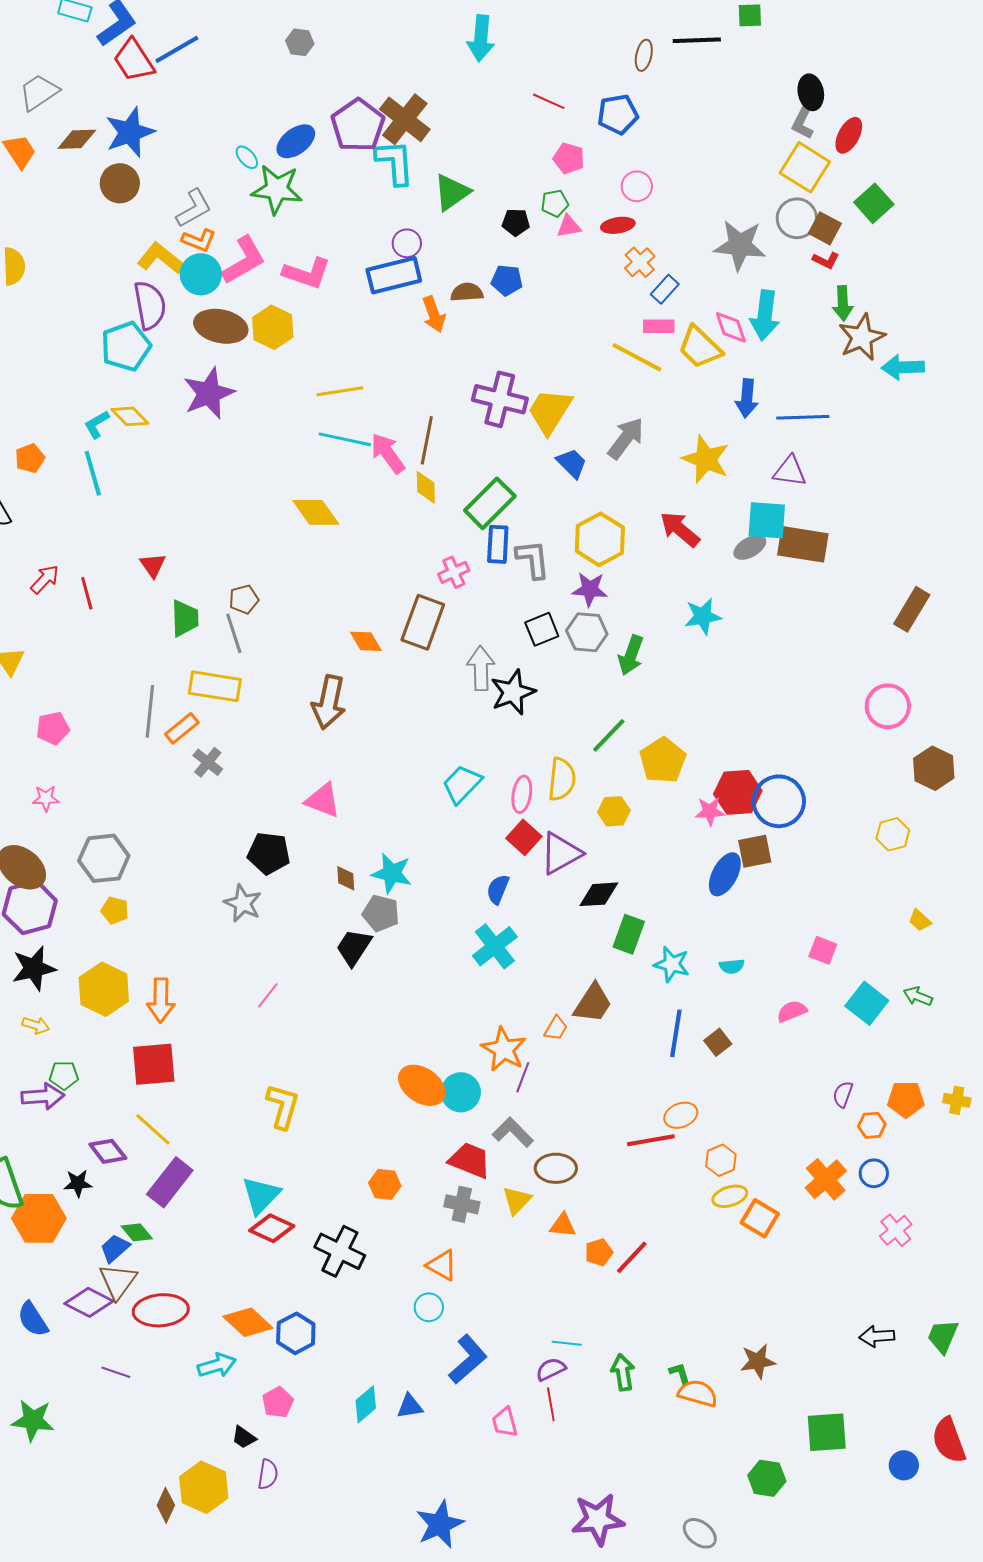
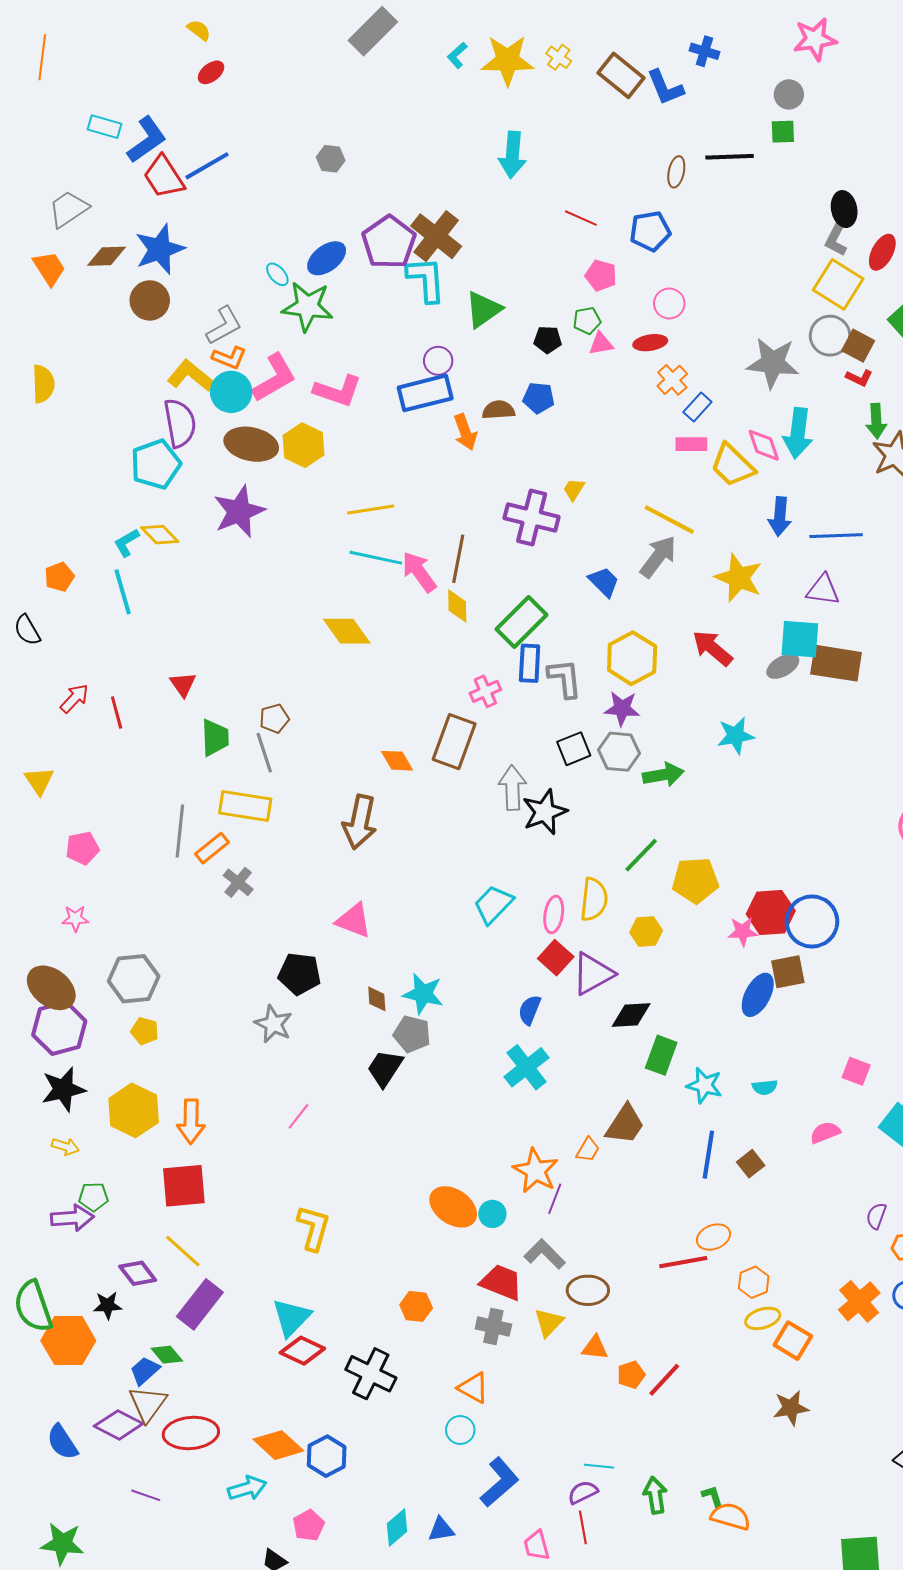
yellow line: (637, 357) -> (669, 520), moved
yellow trapezoid: (550, 411) -> (574, 489), moved, size x0.5
green arrow: (631, 655) -> (663, 775), turned -120
yellow pentagon: (663, 760) -> (695, 880), turned 30
cyan circle: (461, 1092) -> (492, 1214), size x0.7
brown star: (758, 1361) -> (791, 1408), moved

